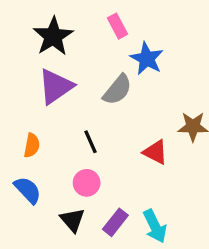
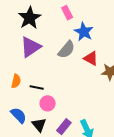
black line: (91, 142) -> (37, 88), moved, turned -56
red triangle: (155, 152) -> (91, 58), moved
blue semicircle: (28, 190) -> (19, 115), moved

